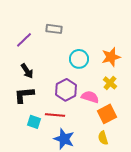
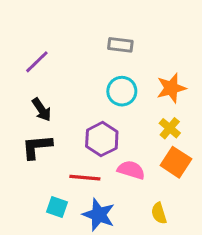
gray rectangle: (54, 29) -> (120, 45), moved
pink semicircle: (90, 97) -> (131, 170), moved
orange square: (107, 114) -> (176, 162), moved, turned -30
cyan square: (34, 122) -> (57, 207), moved

